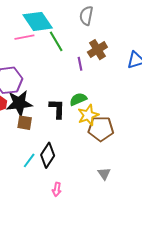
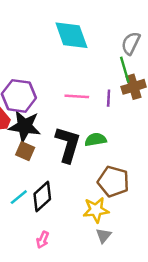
pink line: (24, 37) -> (77, 96), moved
green line: (56, 41) -> (125, 70), moved
black L-shape: (57, 109) -> (68, 144), size x1.4
yellow star: (88, 115) -> (96, 210), moved

